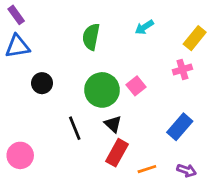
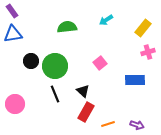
green semicircle: (91, 37) -> (67, 27), turned 72
pink cross: (182, 70) -> (148, 52), moved
green circle: (102, 90) -> (55, 66), moved
blue rectangle: (180, 127) -> (135, 80), moved, turned 48
pink circle: (20, 155) -> (15, 104), moved

